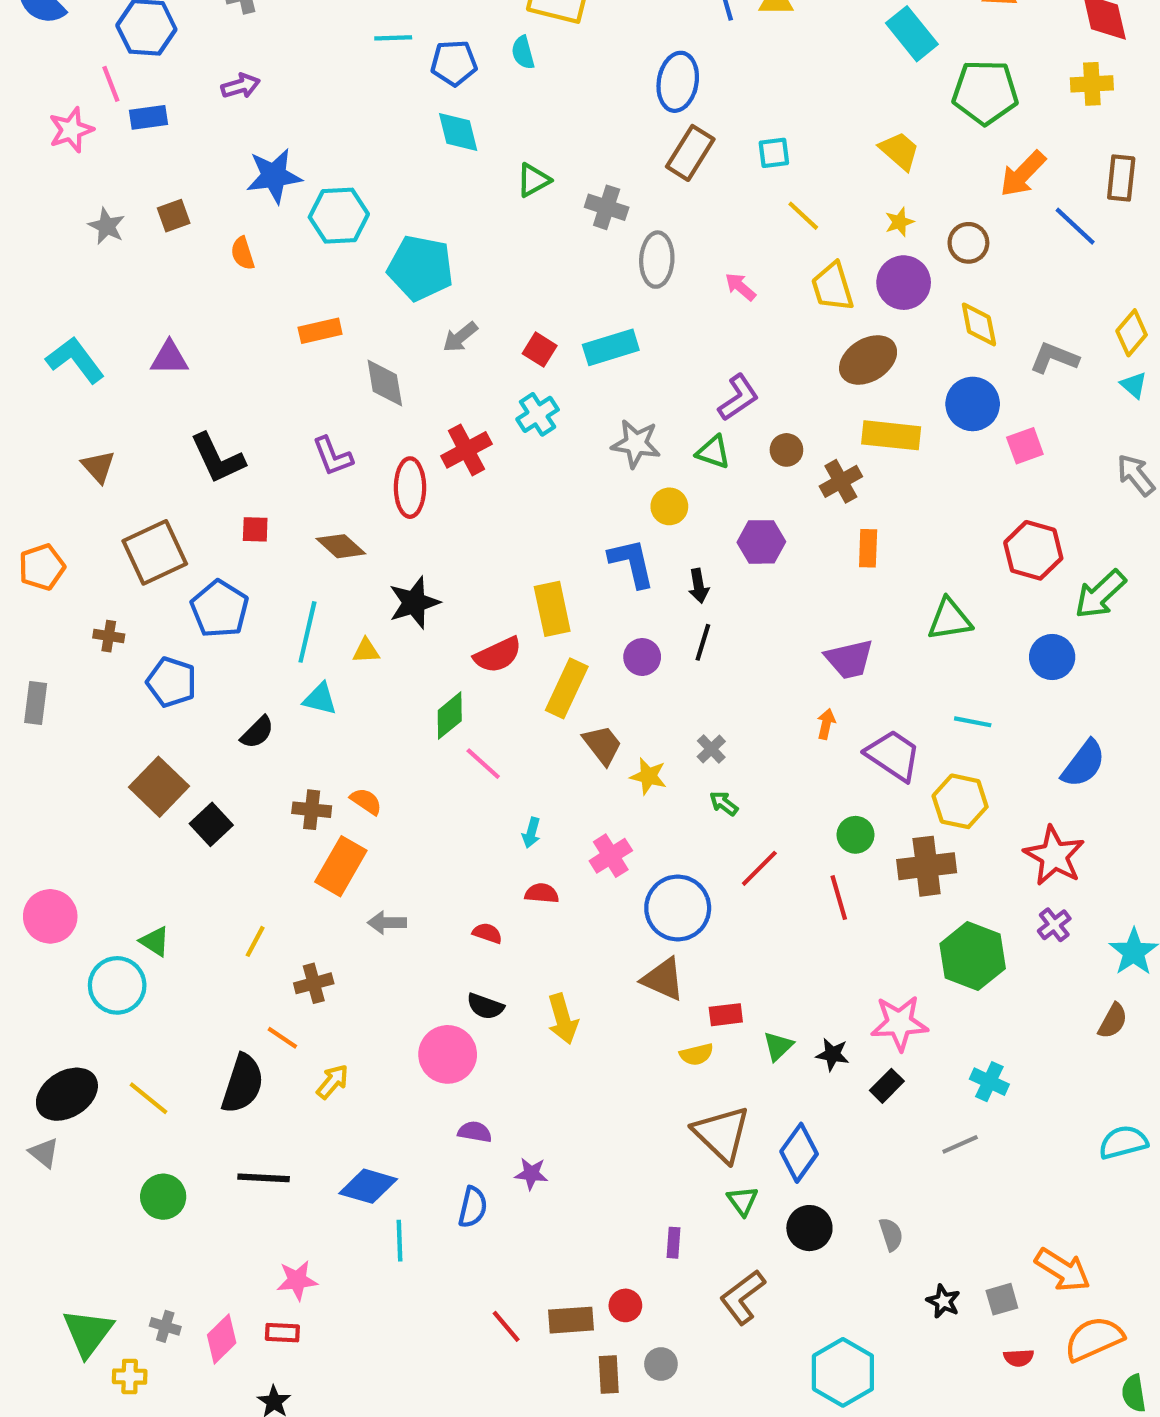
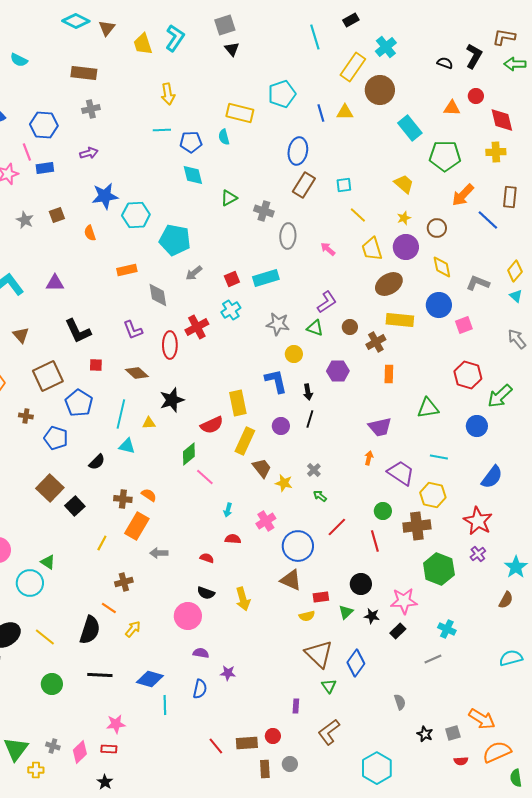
red square: (540, 350) -> (232, 279), turned 35
yellow line: (255, 941) -> (102, 543), moved
black circle: (809, 1228) -> (361, 584), moved

